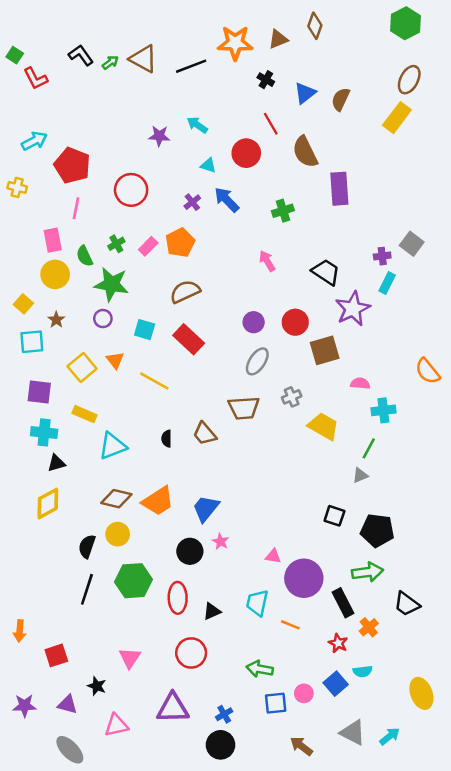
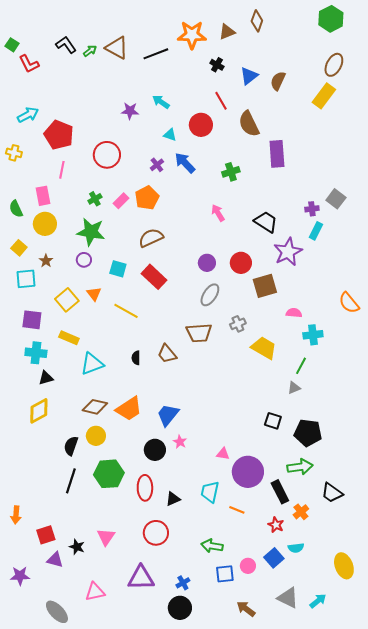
green semicircle: (85, 256) -> (16, 209), moved
black star: (97, 686) -> (77, 547), moved
purple triangle: (67, 704) -> (55, 560), moved

